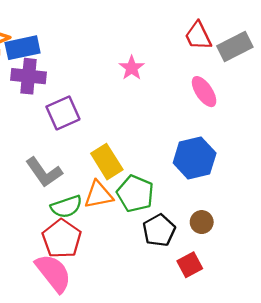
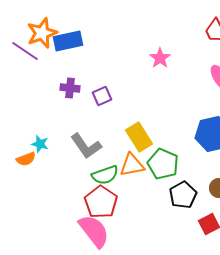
purple cross: (29, 76) -> (70, 88), moved, size x0.7
purple square: (63, 113) -> (102, 96), size x0.7

